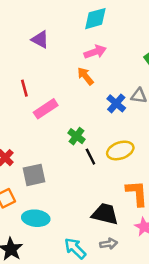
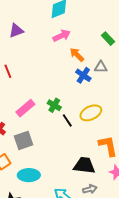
purple triangle: (40, 39) -> (16, 31), turned -42
orange arrow: (85, 76) -> (77, 55), moved
pink rectangle: (46, 109) -> (25, 108), moved

